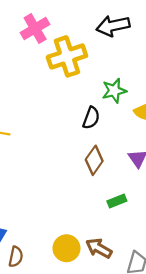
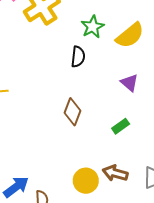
brown diamond: (94, 160) -> (72, 112), moved

